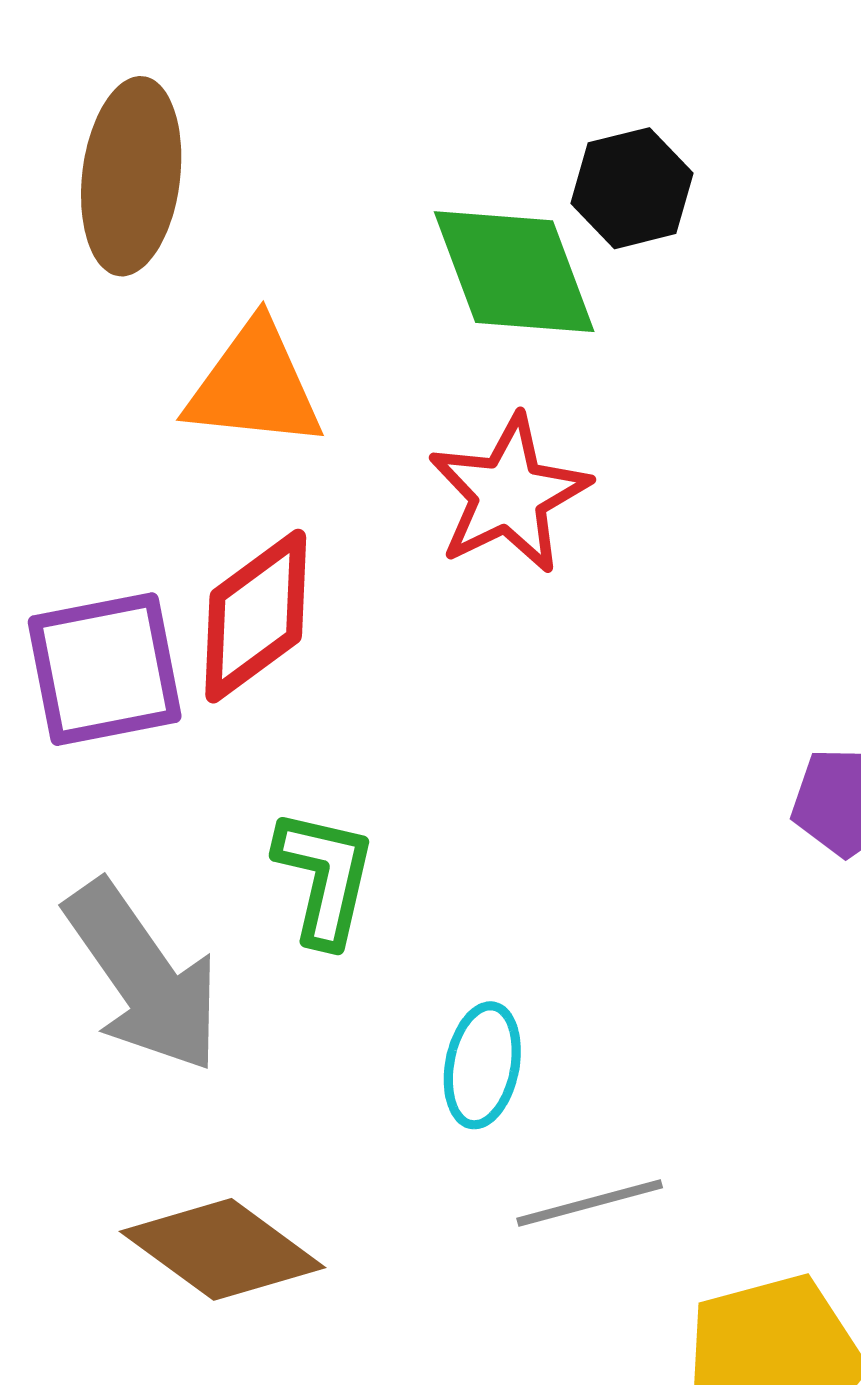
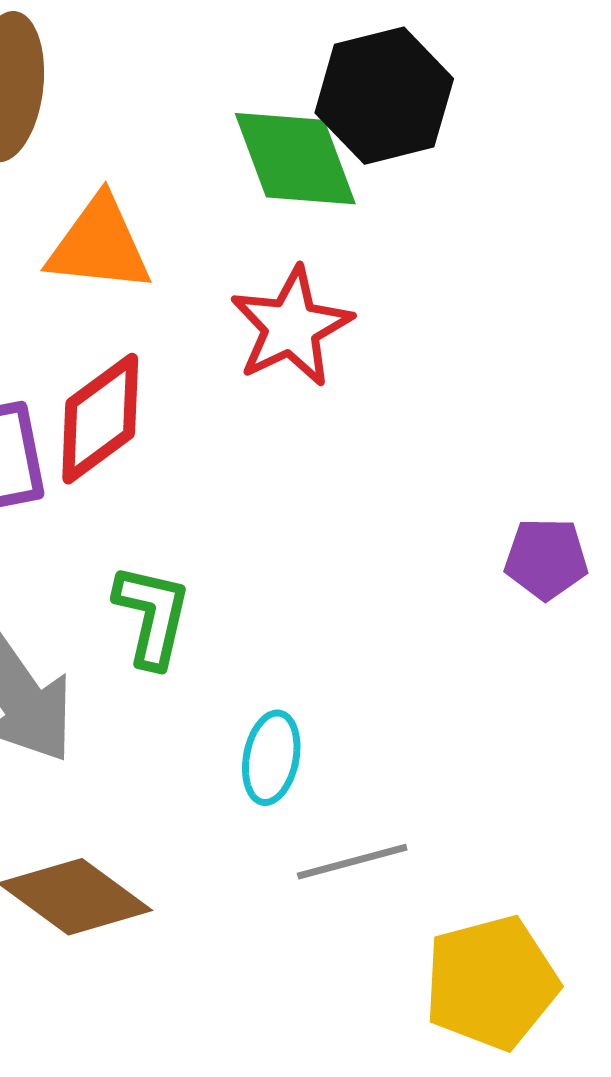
black hexagon: (632, 188) -> (384, 96), size x1.5

